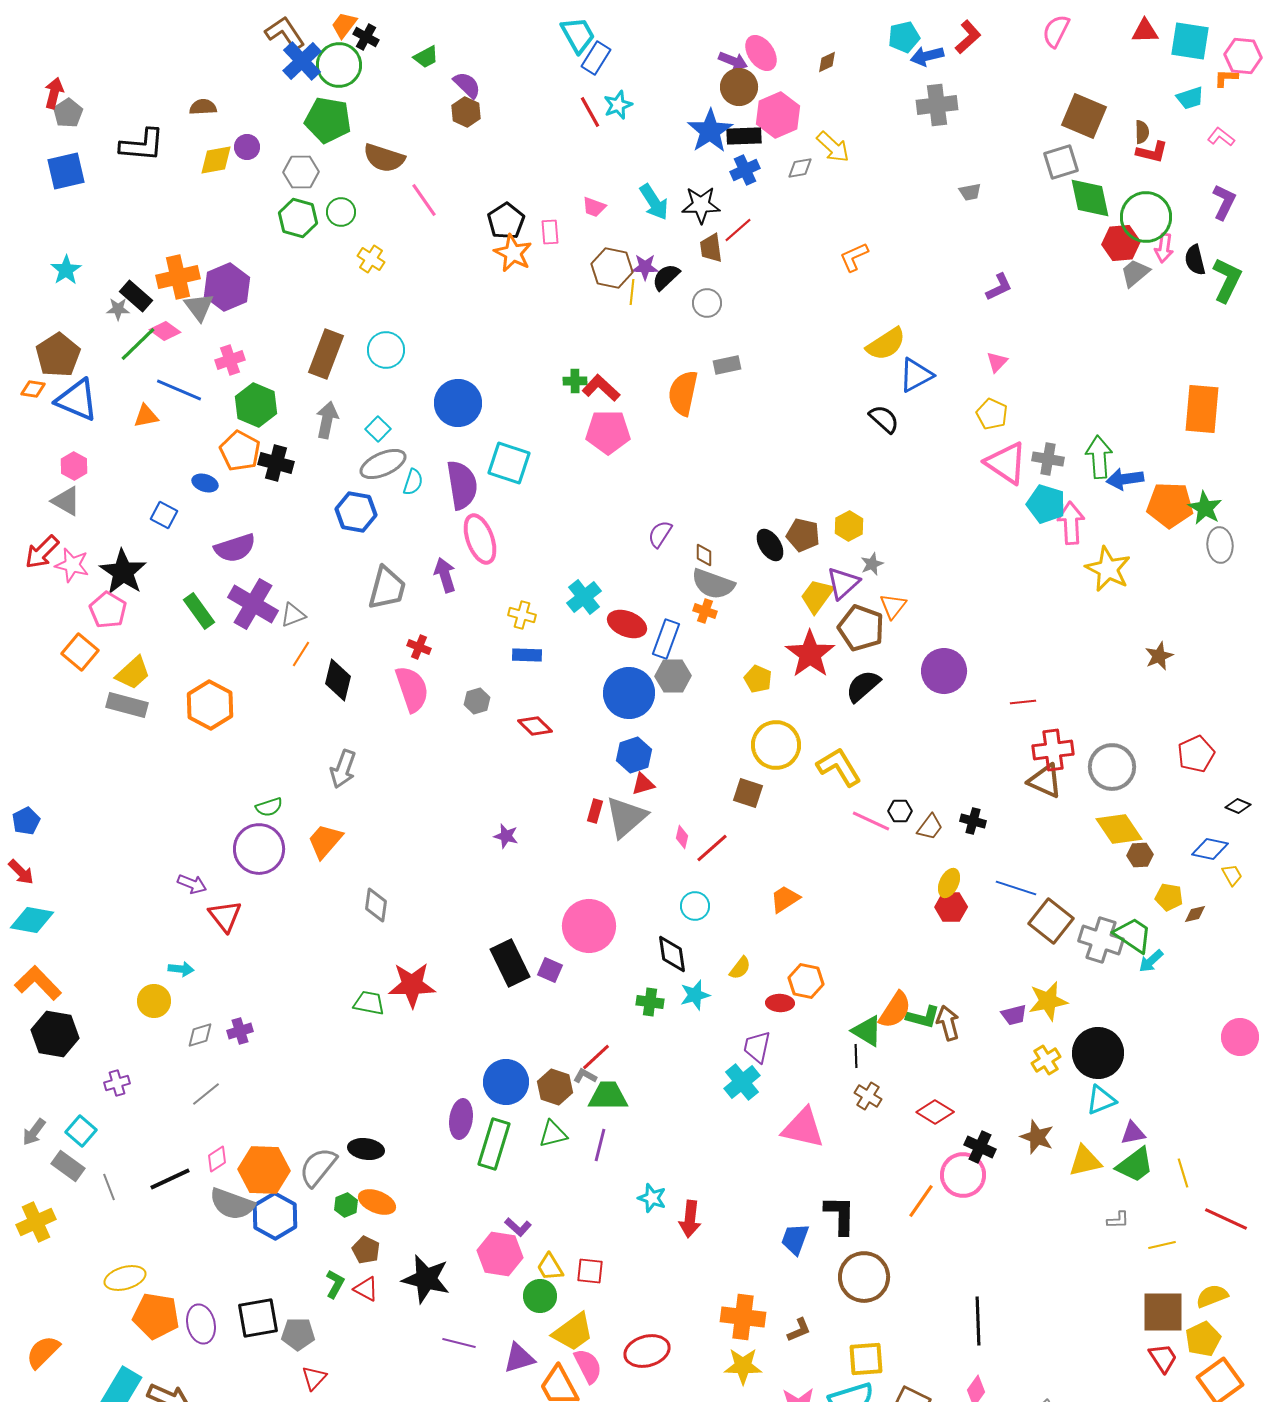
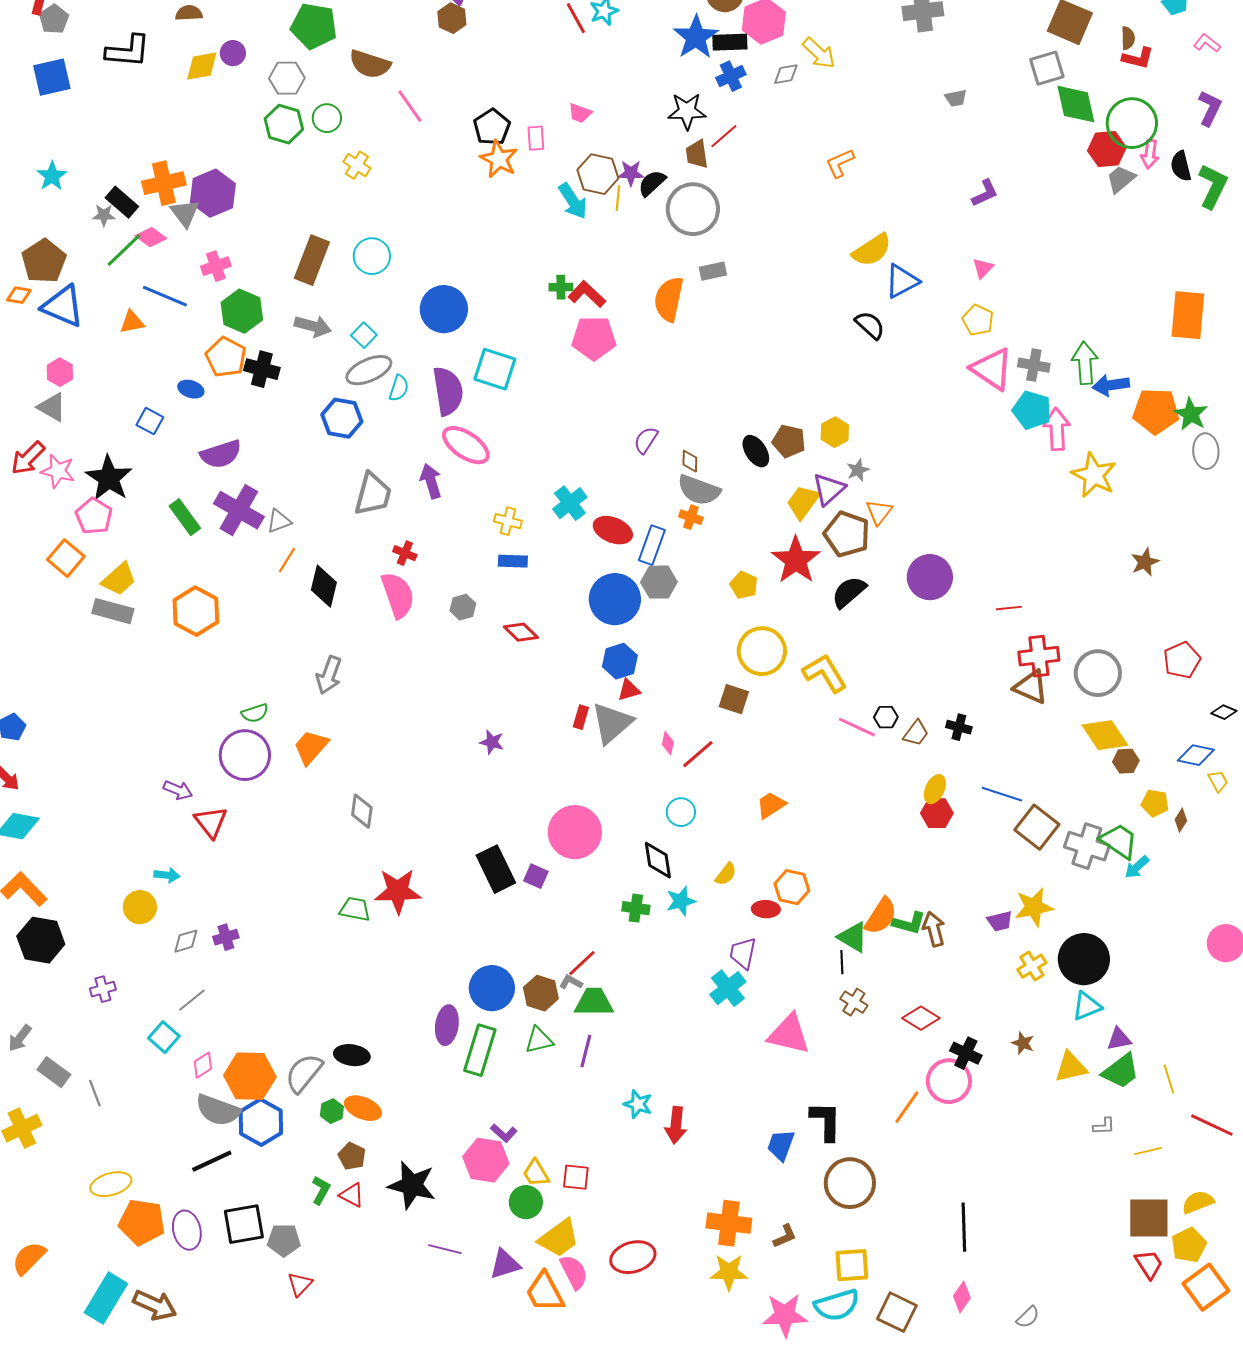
cyan arrow: (654, 202) -> (573, 201), moved
gray circle: (707, 303) -> (693, 209), size x1.8
gray arrow: (327, 420) -> (313, 326), turned 93
pink ellipse: (480, 539) -> (466, 445), turned -36
brown diamond: (1195, 914) -> (1181, 820), turned -45
cyan square: (81, 1131) -> (164, 1037), moved
brown star: (1037, 1137) -> (1023, 1043), size x0.7
black line: (170, 1179) -> (212, 1161), moved

